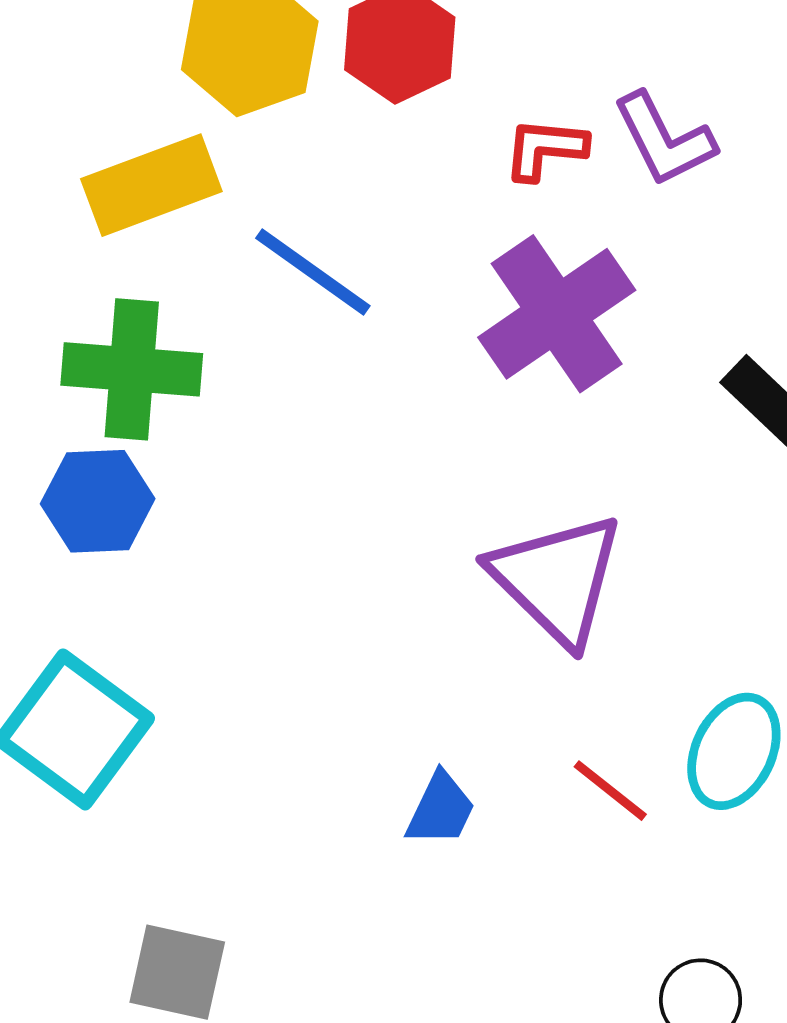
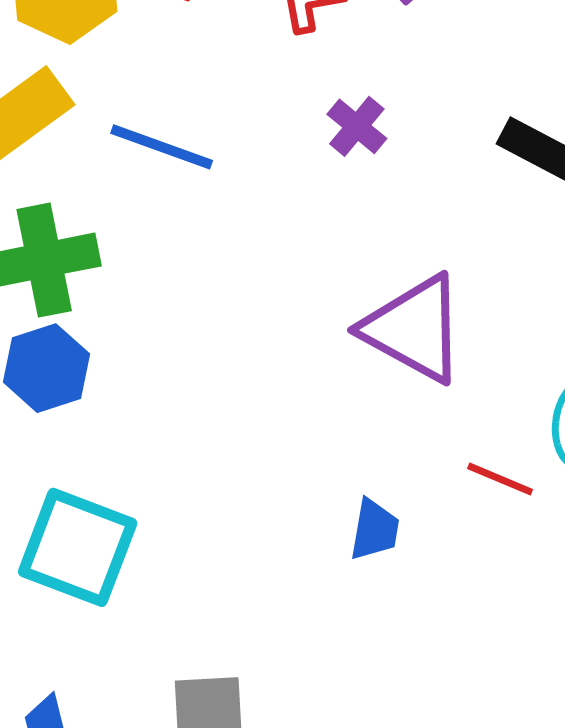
purple cross: (557, 314) -> (357, 126), size x0.5

